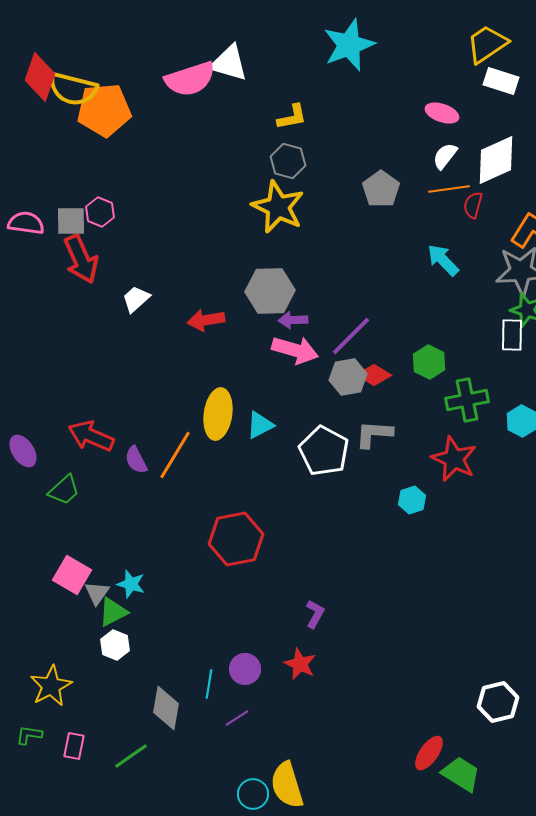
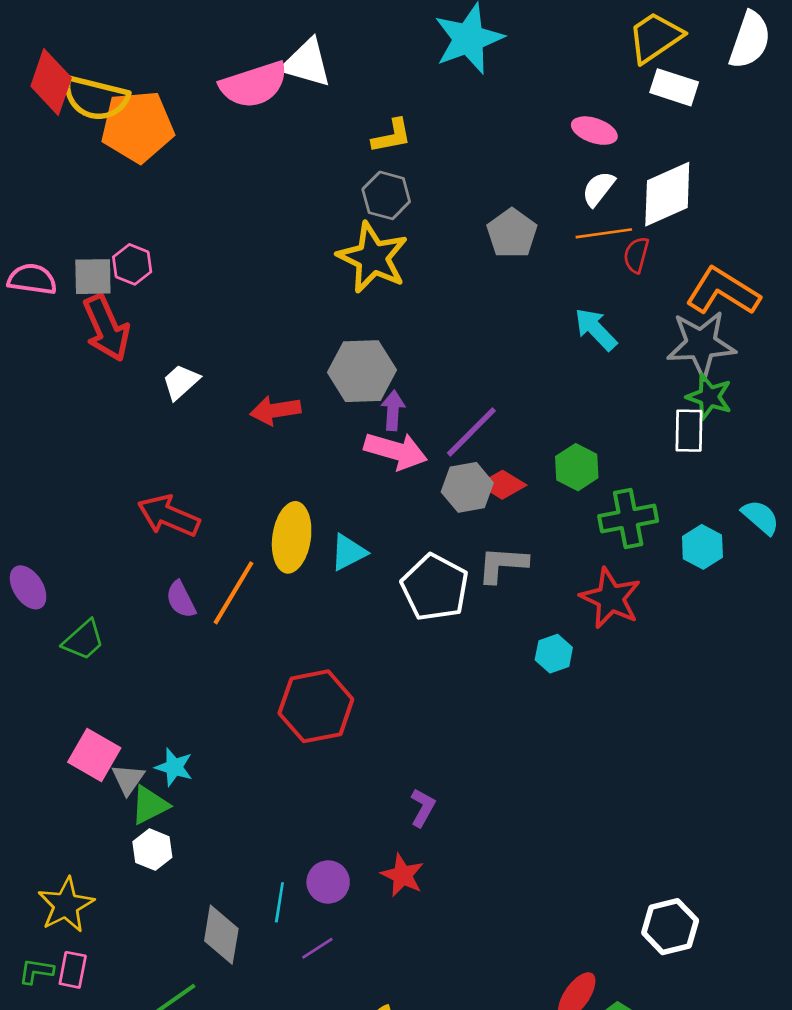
purple arrow: (293, 320) -> (393, 410), turned 96
red arrow: (91, 436) -> (169, 516), moved
pink rectangle: (74, 746) -> (73, 970), moved

